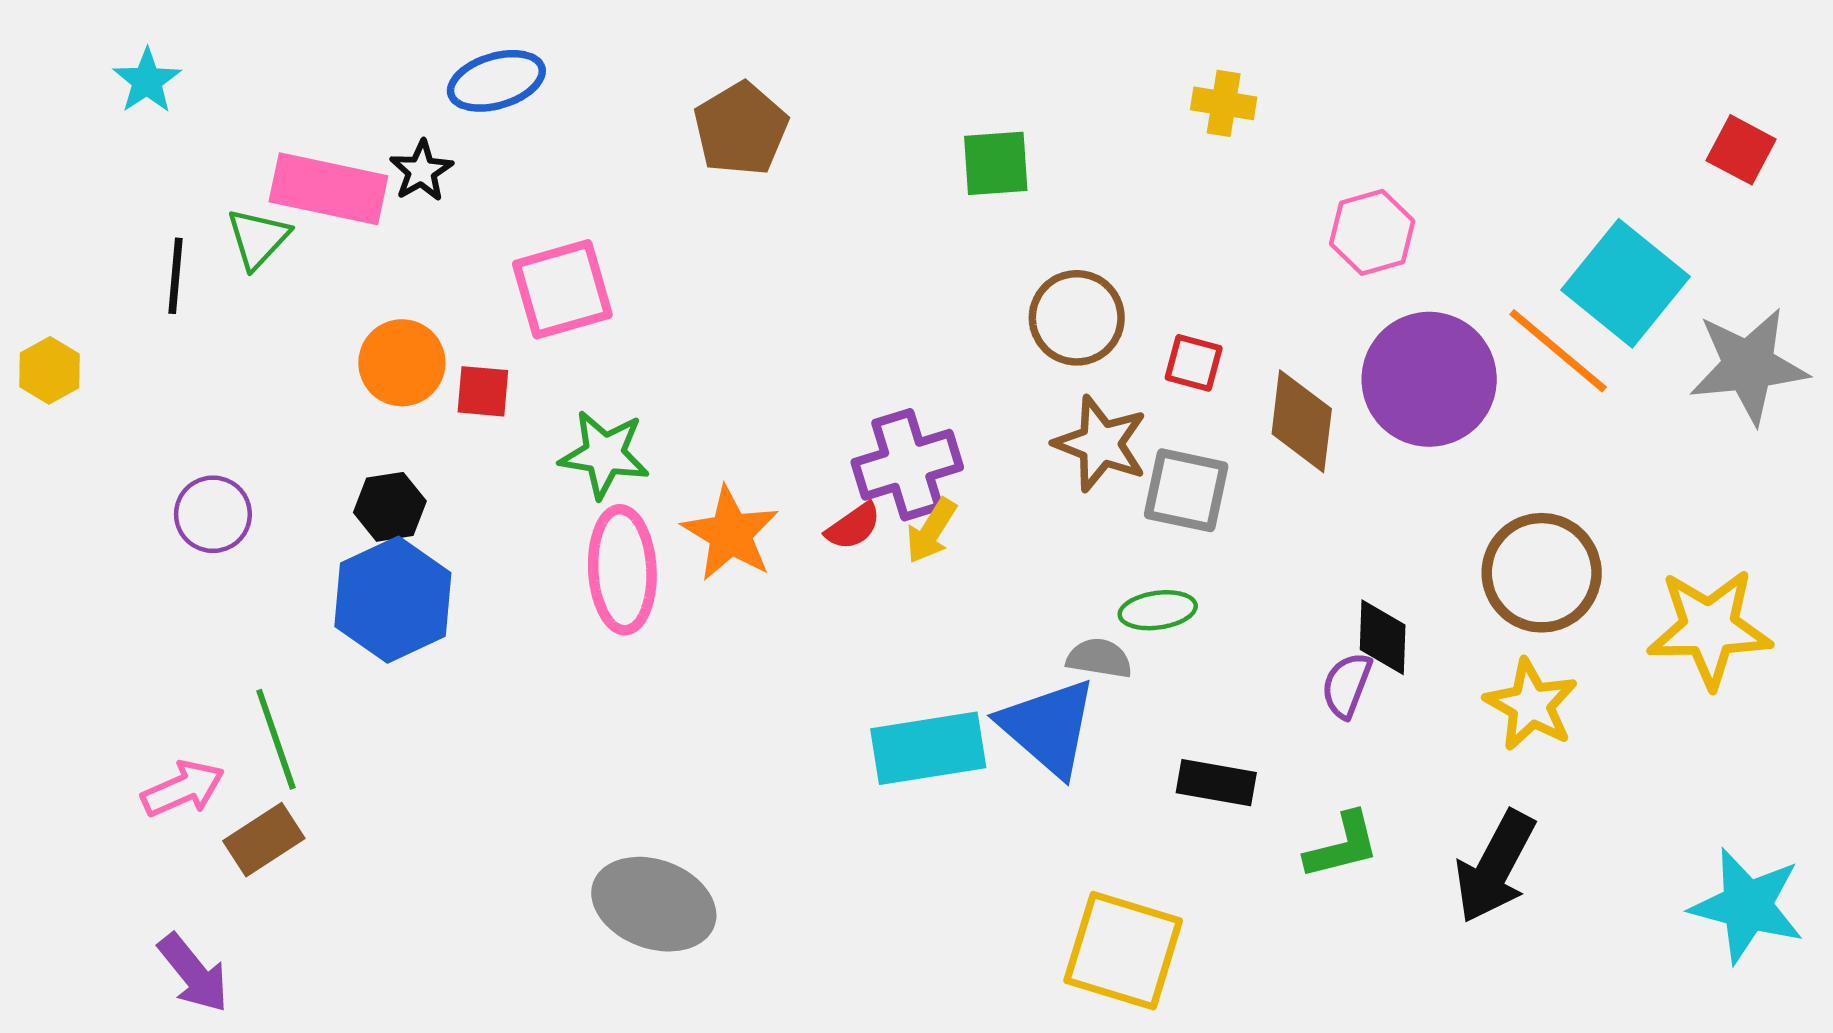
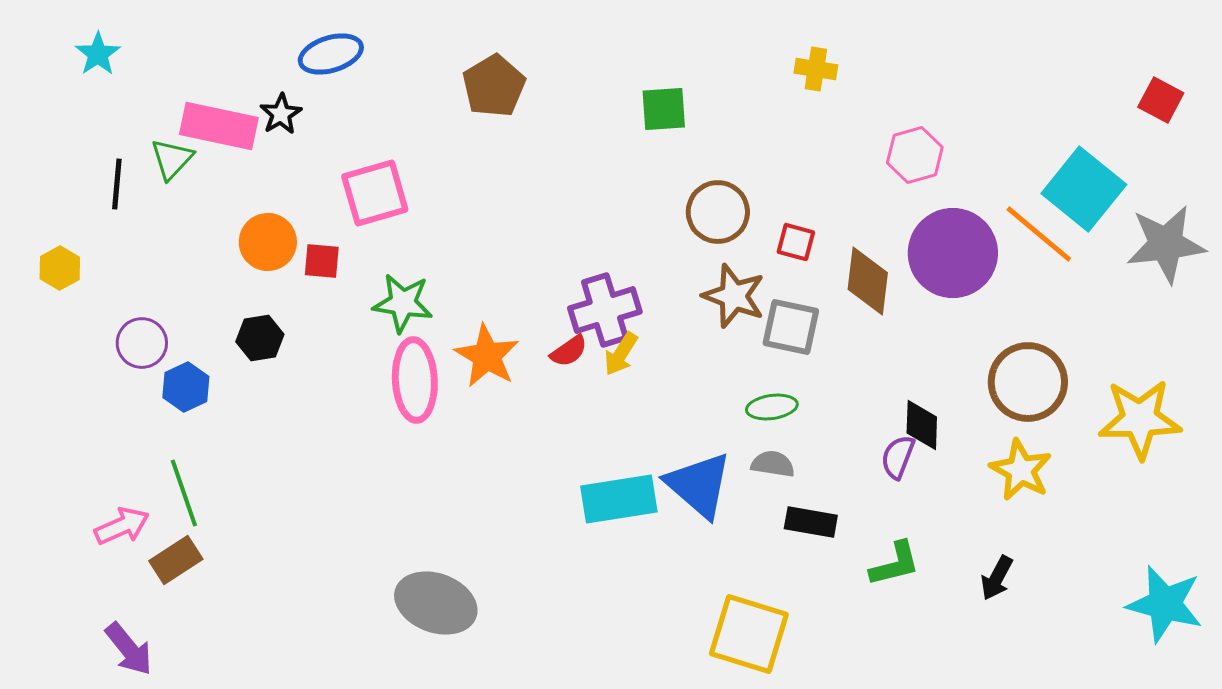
yellow hexagon: (49, 370) -> (60, 268), moved
blue hexagon: (393, 600) -> (186, 387), moved, size x0.6
gray semicircle: (1099, 658) -> (773, 464), moved
black arrow: (1495, 867) -> (997, 578), size x0.6

